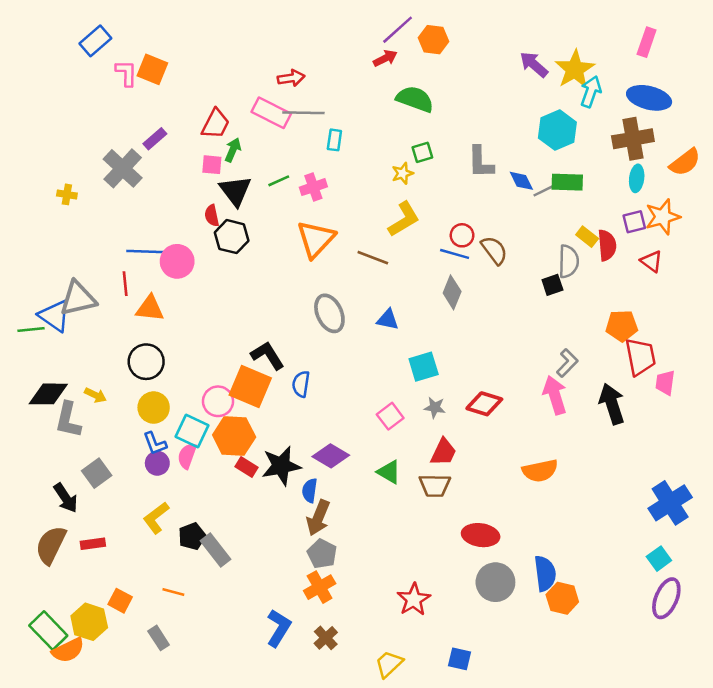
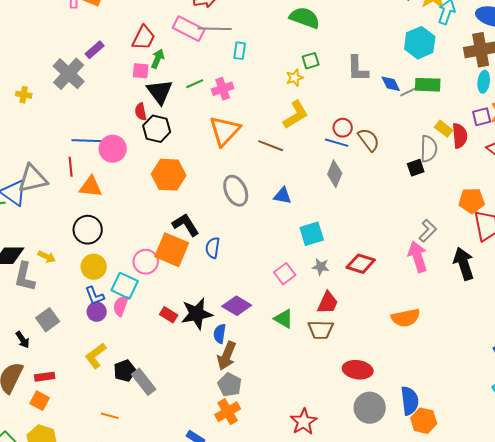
orange hexagon: (234, 436) -> (169, 175), moved
black arrow: (66, 498) -> (23, 340), size x0.7
orange square: (120, 601) -> (40, 401), moved

